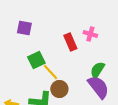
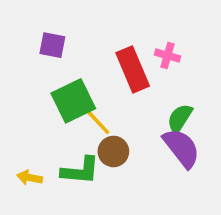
red rectangle: (70, 42) -> (133, 69), size x1.4
green square: (36, 60) -> (73, 101), size x1.4

